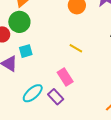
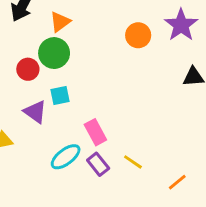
yellow line: (76, 48) -> (133, 162), moved
pink rectangle: (65, 77) -> (95, 132), moved

